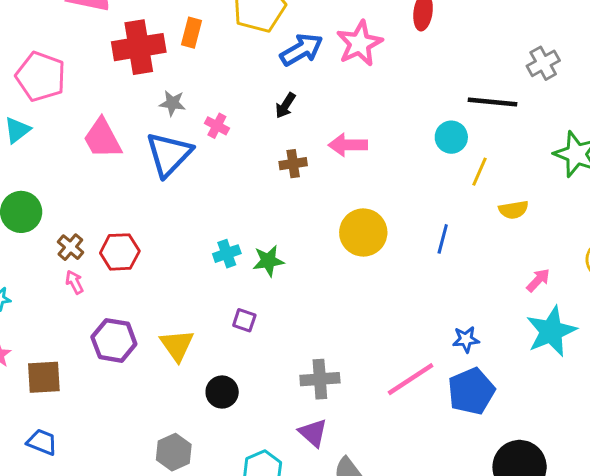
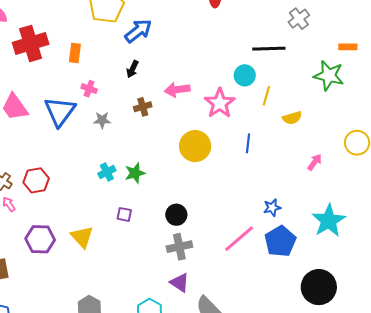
orange rectangle: (191, 33) -> (75, 53), moved
pink star: (360, 43) -> (220, 103), moved
gray star: (172, 103) -> (102, 120), moved
cyan star: (551, 331) -> (329, 221), moved
black circle: (222, 392) -> (176, 215), moved

